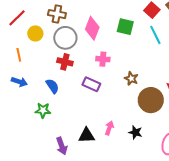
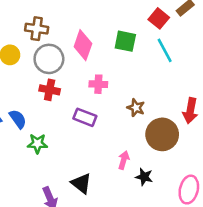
blue semicircle: (52, 86) -> (18, 119), moved
green star: (43, 110) -> (37, 144), moved
pink arrow: (109, 128) -> (124, 160), moved
black triangle: (86, 135) -> (81, 183), turned 42

